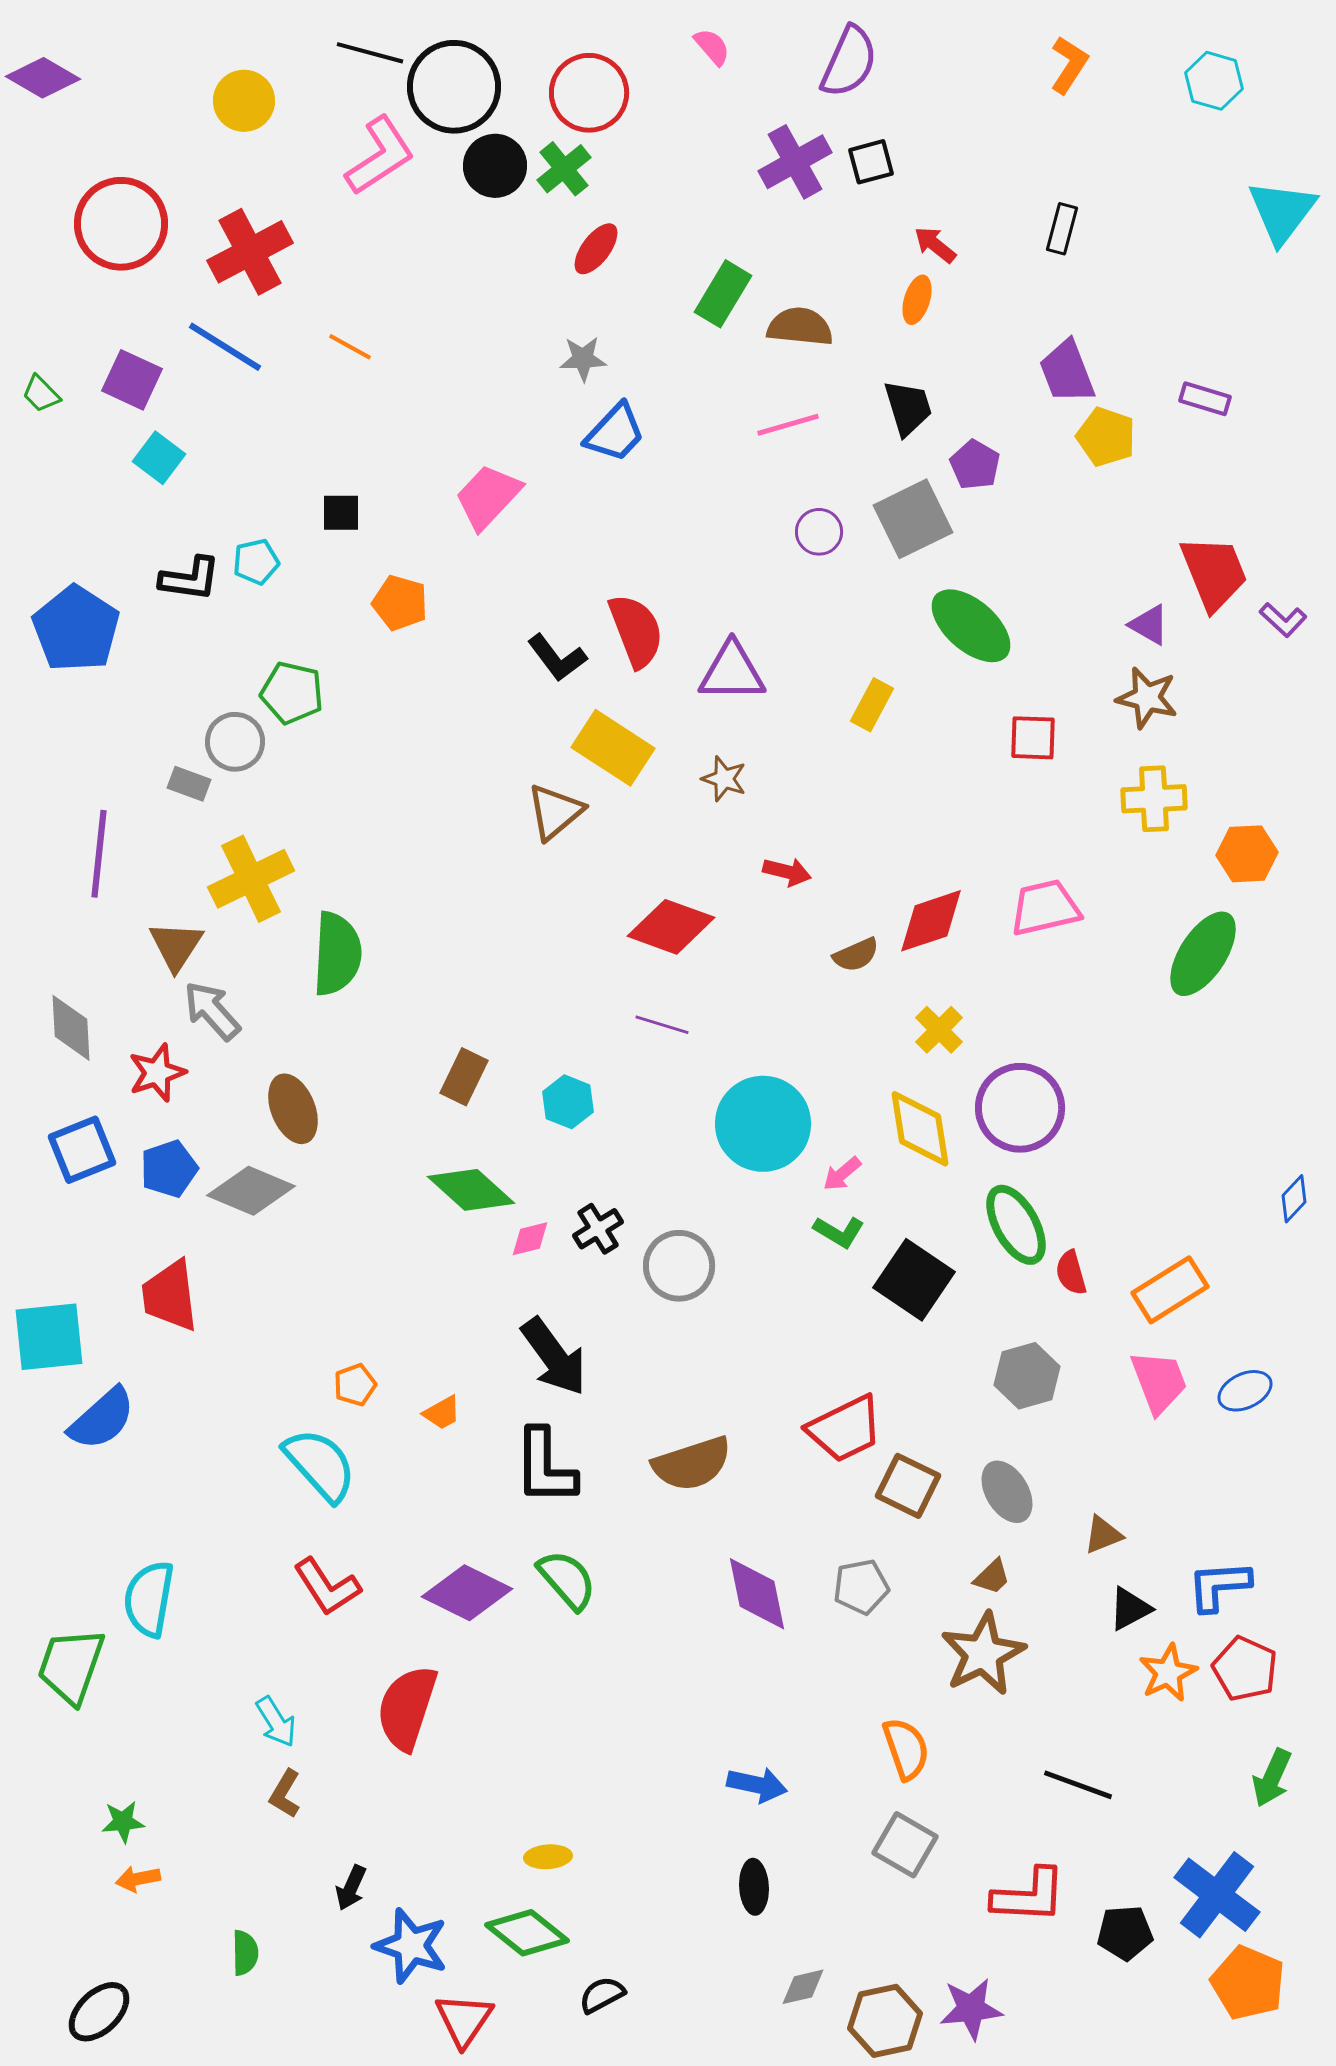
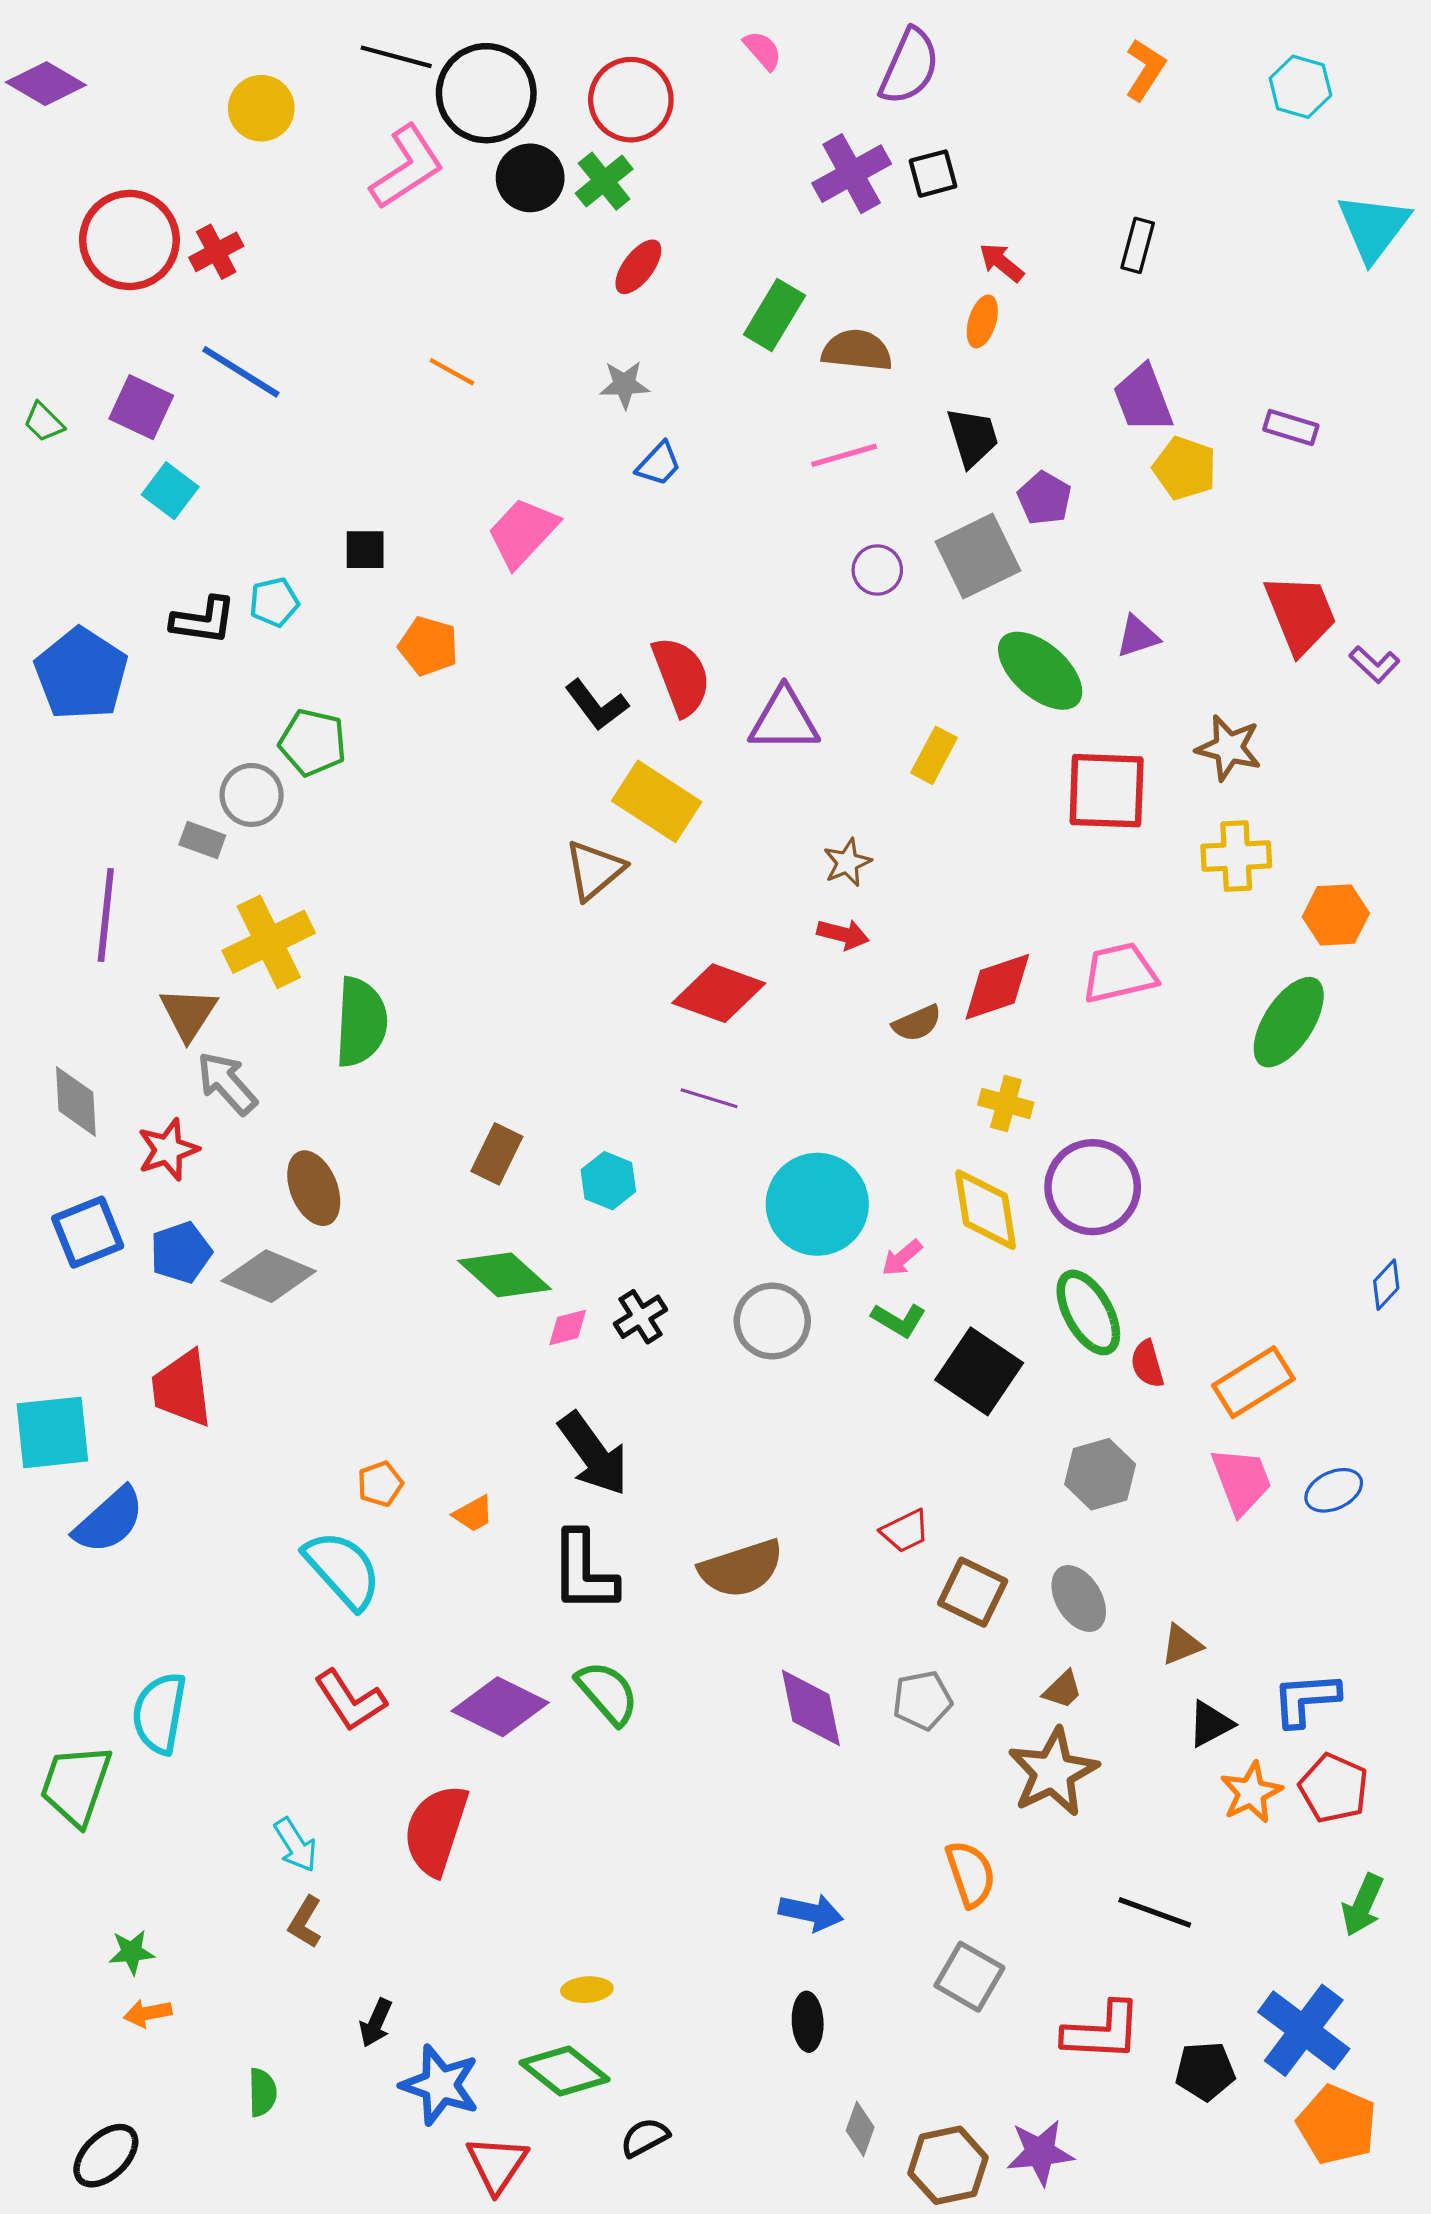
red cross: (250, 252) -> (216, 252), moved, size x0.6
orange line: (350, 347) -> (452, 372), moved
blue trapezoid: (615, 433) -> (659, 464), size x0.7
purple triangle: (1149, 625) -> (1138, 636), moved, turned -48
red square: (1033, 738) -> (1107, 791), size x1.6
brown star: (724, 779) -> (847, 862), moved, turned 30
yellow cross: (939, 1030) -> (1006, 1104), turned -30
gray circle: (679, 1266) -> (772, 1321), moved
red trapezoid: (845, 1429) -> (905, 1531), size x0.6
gray diamond: (803, 1987) -> (860, 2129), turned -57

